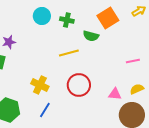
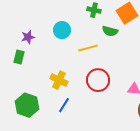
cyan circle: (42, 16) -> (62, 30), moved
green cross: (67, 20) -> (94, 10), moved

